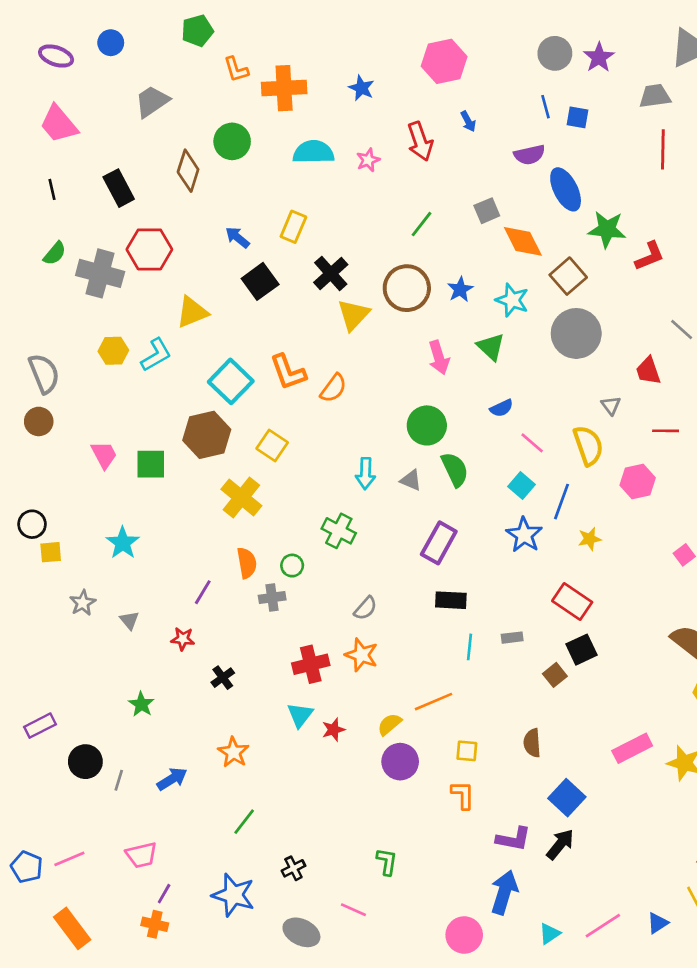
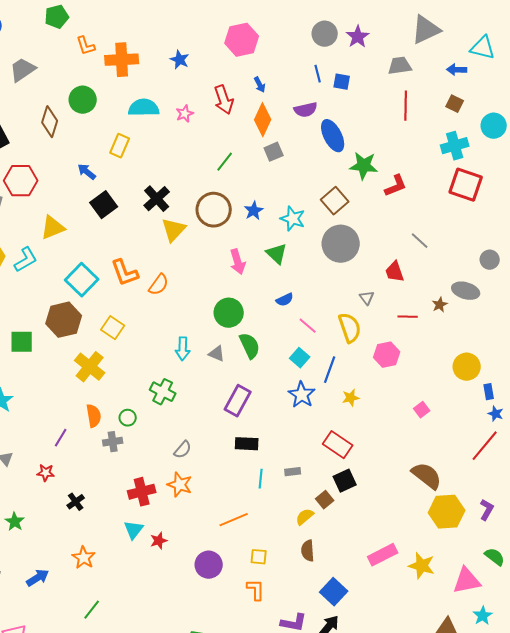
yellow rectangle: (293, 227) -> (120, 146), moved
orange diamond: (523, 241) -> (263, 120), moved, turned 52
yellow semicircle: (389, 724) -> (305, 517), moved

